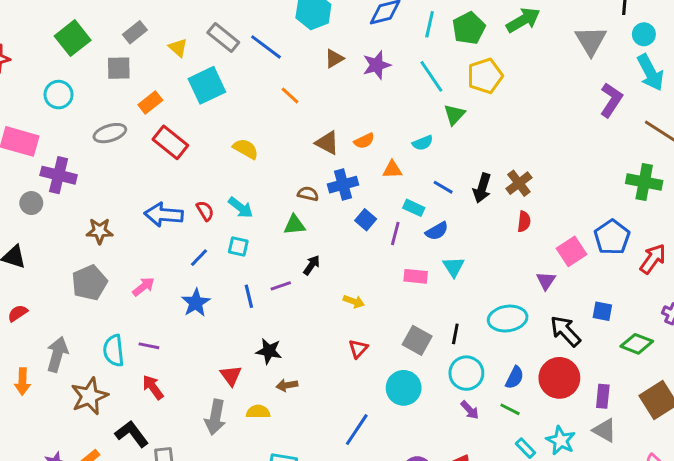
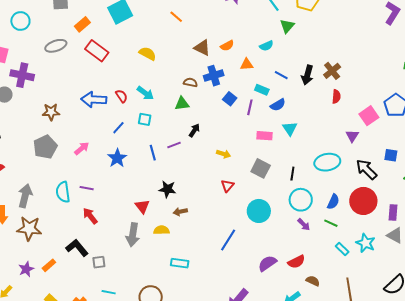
gray square: (417, 340) -> (261, 168), moved
brown star: (89, 396) -> (29, 229), moved, turned 30

